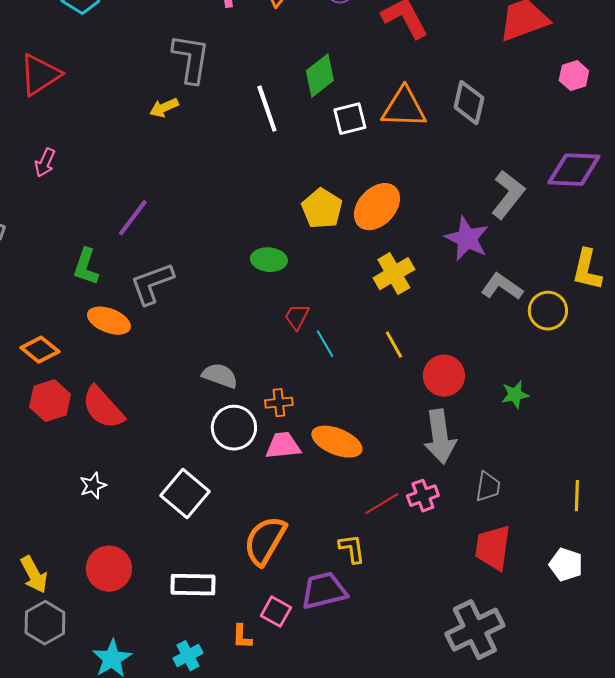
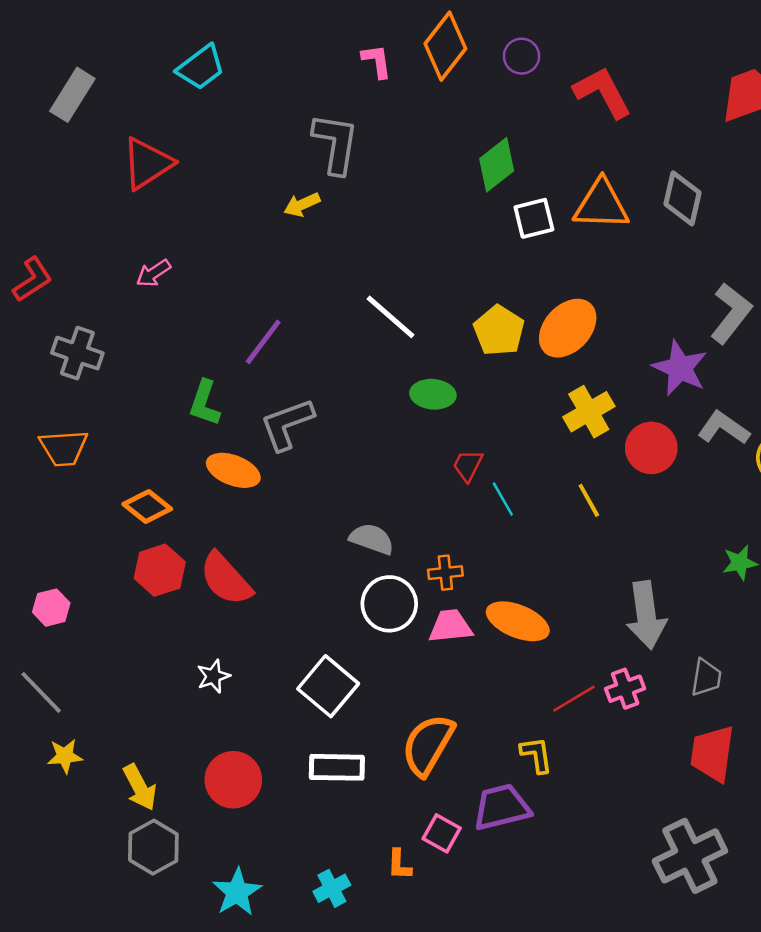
white line: (267, 109) -> (390, 317), moved, turned -30
pink arrow: (45, 163) -> (153, 273), turned 32
red circle: (444, 376) -> (651, 448), moved
white rectangle: (193, 585) -> (337, 767), moved

